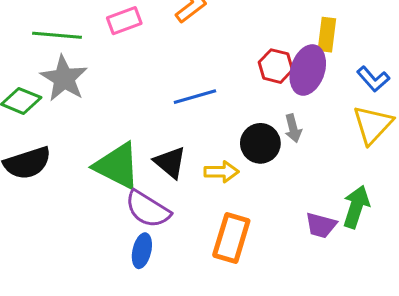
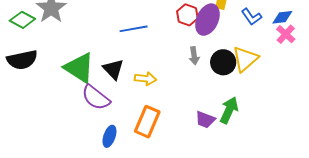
blue L-shape: (373, 79) -> (251, 17), moved
black circle: (260, 143) -> (223, 62), moved
blue ellipse: (142, 251) -> (109, 136), moved

